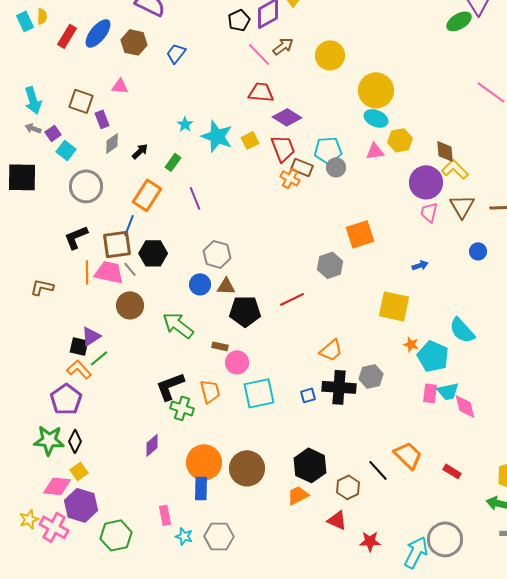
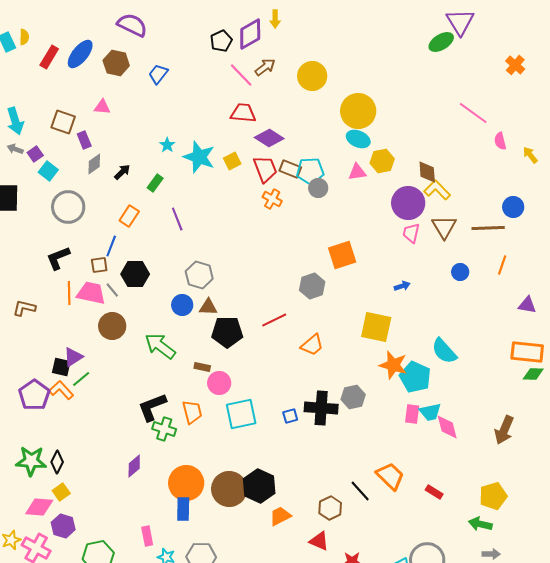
brown rectangle: (302, 167) -> (290, 169), moved
orange rectangle: (147, 195) -> (129, 216), size x0.7
brown square: (117, 244) -> (99, 265), size x0.6
orange star: (411, 344) -> (393, 365), size x1.8
orange trapezoid: (331, 350) -> (312, 345), moved
purple pentagon: (66, 399) -> (34, 395), moved
black hexagon: (310, 465) -> (259, 486), moved
purple hexagon: (81, 505) -> (63, 526), size x0.7

